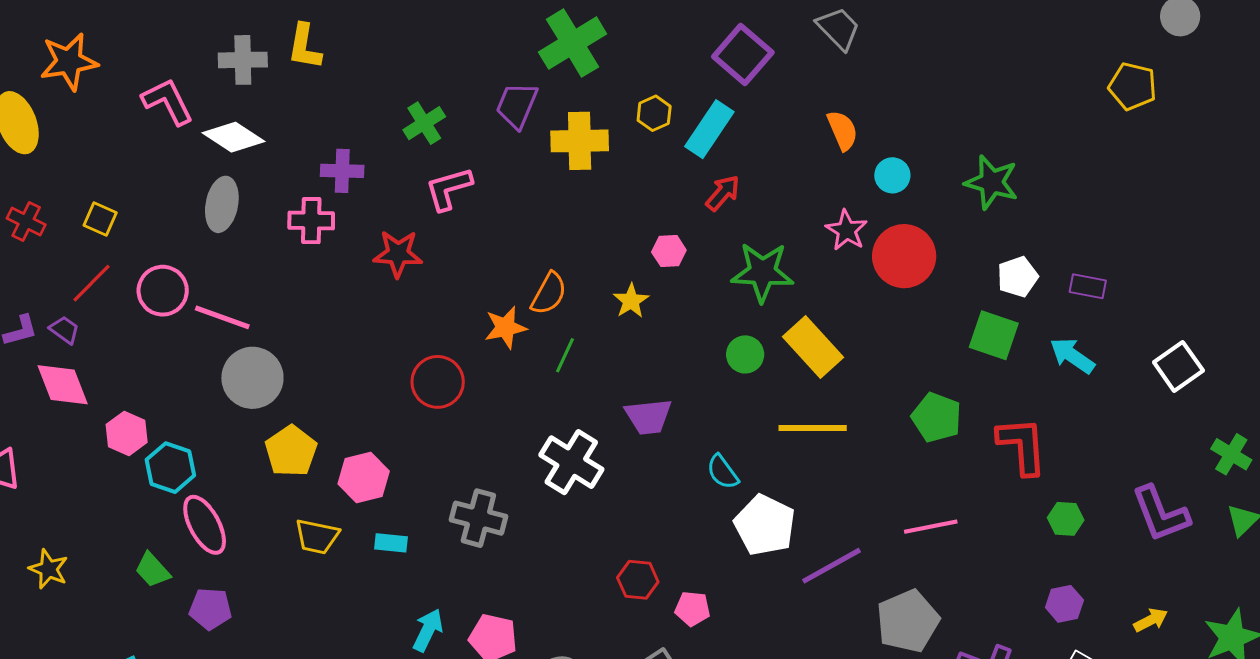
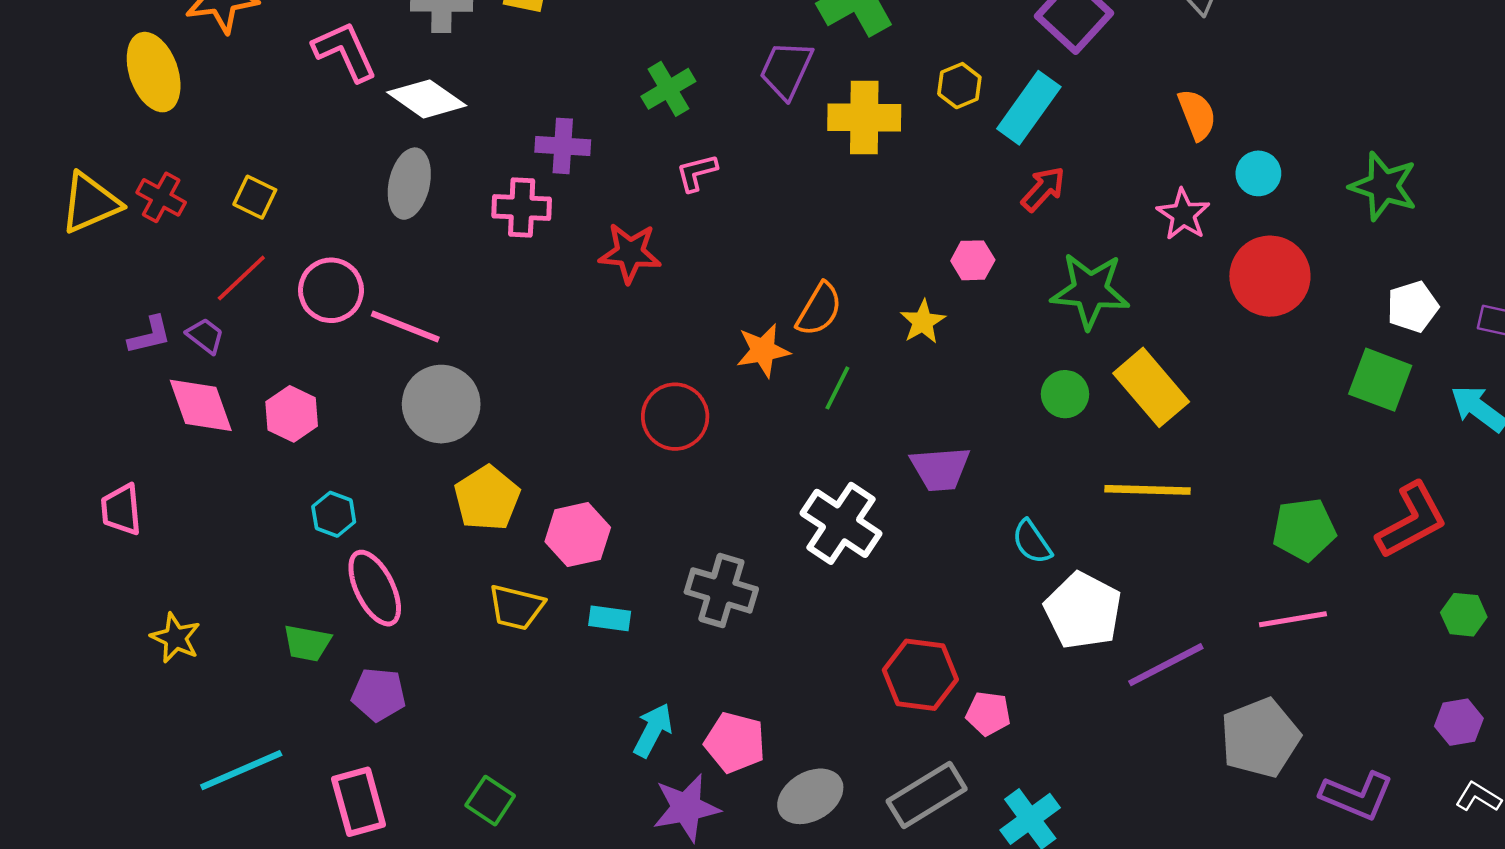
pink L-shape: (449, 189) -> (697, 173), size x0.7
pink star: (847, 230) -> (1183, 214), moved
green pentagon: (936, 417) -> (1304, 529), moved, turned -30
pink hexagon: (127, 433) -> (292, 414), moved
red L-shape: (1022, 446) -> (1412, 520), turned 64
cyan hexagon: (170, 468) -> (334, 514), size x0.7
green trapezoid: (153, 570) -> (307, 643), turned -39
red hexagon: (638, 580) -> (920, 675), size x1.4

